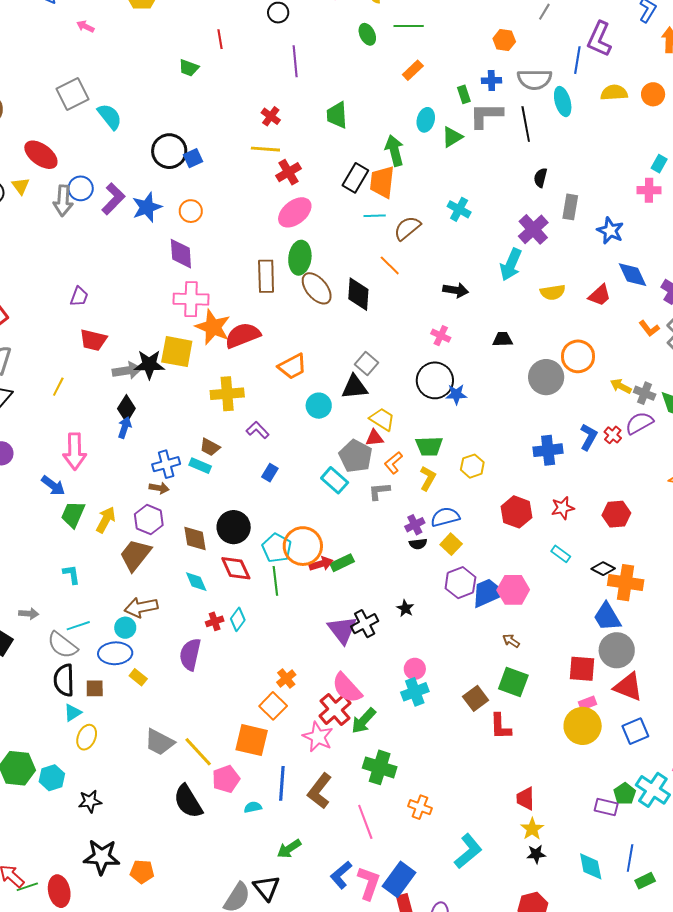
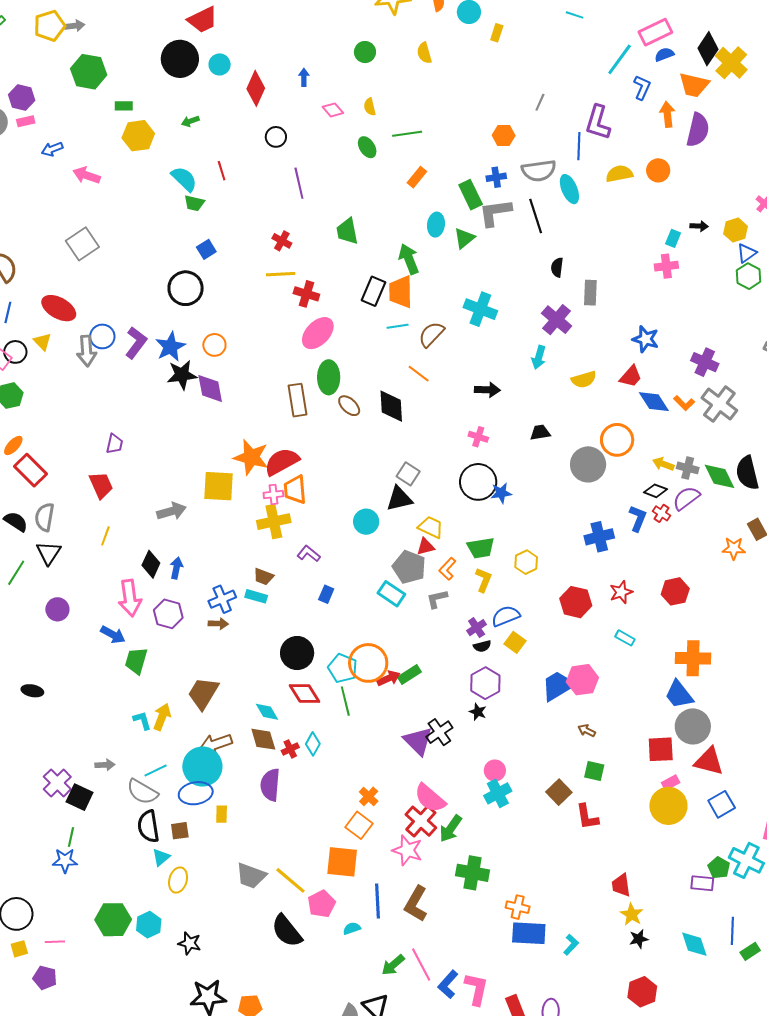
pink arrow: (85, 26) -> (87, 175), size x1.5
green rectangle: (464, 94) -> (471, 195), size x1.6
cyan semicircle: (110, 117) -> (184, 179), moved
blue square: (193, 158) -> (206, 249), moved
red cross: (288, 172) -> (306, 294), turned -35
cyan cross: (459, 209) -> (480, 309), size x1.4
blue star: (610, 231) -> (646, 339), moved
cyan arrow: (511, 264) -> (539, 357), size x0.7
blue diamond: (632, 275) -> (654, 402), moved
brown ellipse: (317, 288) -> (349, 406), size x0.7
pink cross: (191, 299) -> (273, 494), moved, size x0.6
red trapezoid: (93, 340) -> (101, 485), moved, turned -120
black star: (149, 364) -> (182, 375), moved
orange trapezoid: (292, 366) -> (295, 490), moved, turned 120
black diamond: (126, 409) -> (151, 564), moved
yellow arrow: (106, 520) -> (162, 717), moved
purple hexagon: (149, 520) -> (168, 614), moved
brown diamond: (195, 539) -> (263, 739), moved
black diamond: (603, 569) -> (656, 491), moved
purple hexagon: (460, 583) -> (485, 683), moved
cyan circle: (125, 628) -> (202, 767), size x1.8
yellow rectangle: (138, 677) -> (222, 814), turned 60
green square: (513, 682) -> (594, 771), size x0.7
black star: (90, 801) -> (189, 943), turned 30
pink line: (365, 822) -> (421, 965), moved
cyan L-shape: (468, 851) -> (571, 945), size x0.6
blue rectangle: (399, 879) -> (529, 933), moved, turned 64

